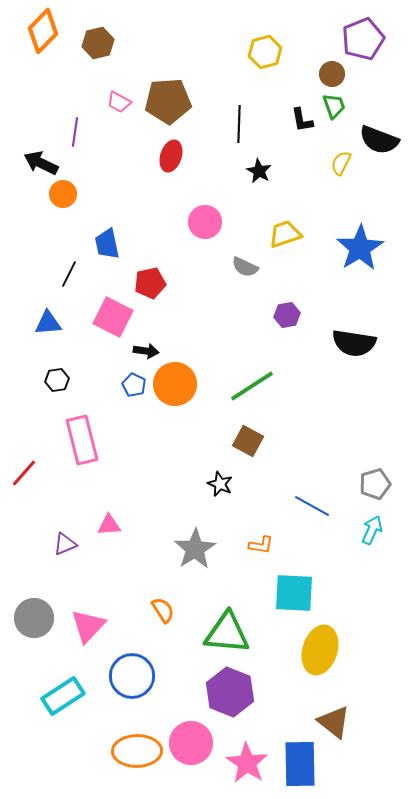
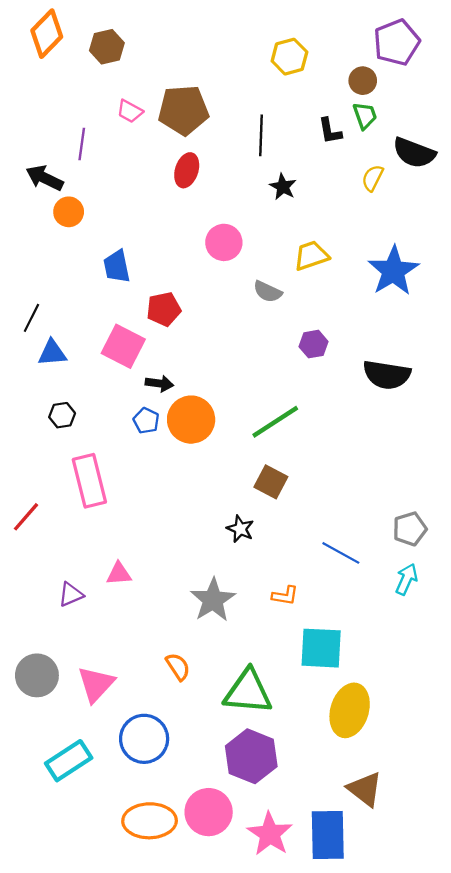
black line: (69, 274) -> (31, 318), moved

